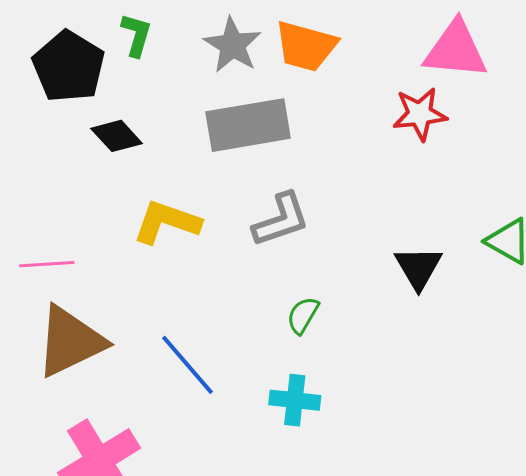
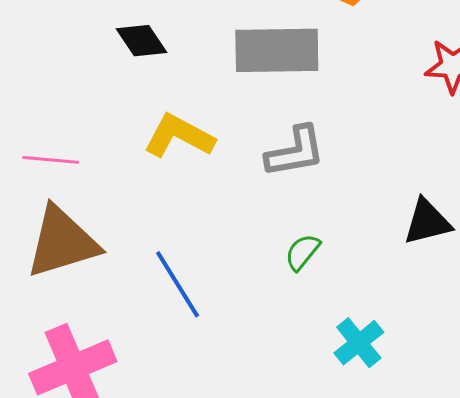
black triangle: (418, 268) -> (427, 222), turned 38
cyan cross: (295, 400) -> (359, 343), moved, turned 36

